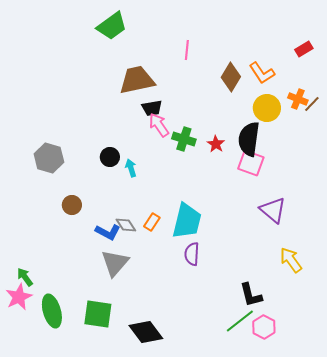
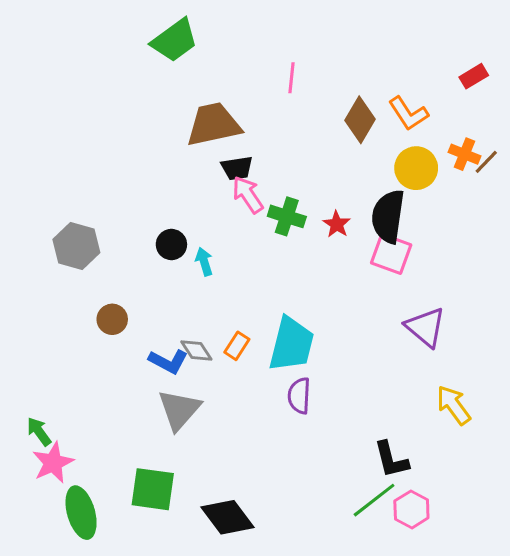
pink star: (19, 297) -> (53, 463), moved
green ellipse: (52, 311) -> (81, 513), moved

